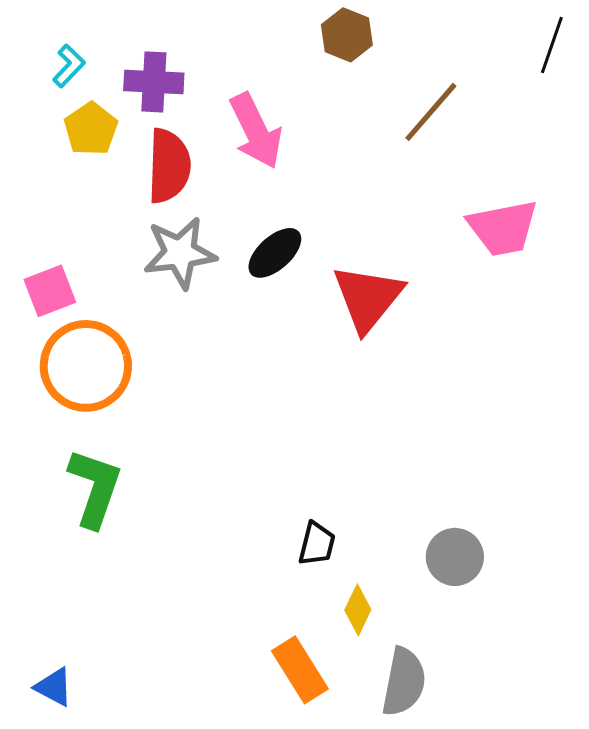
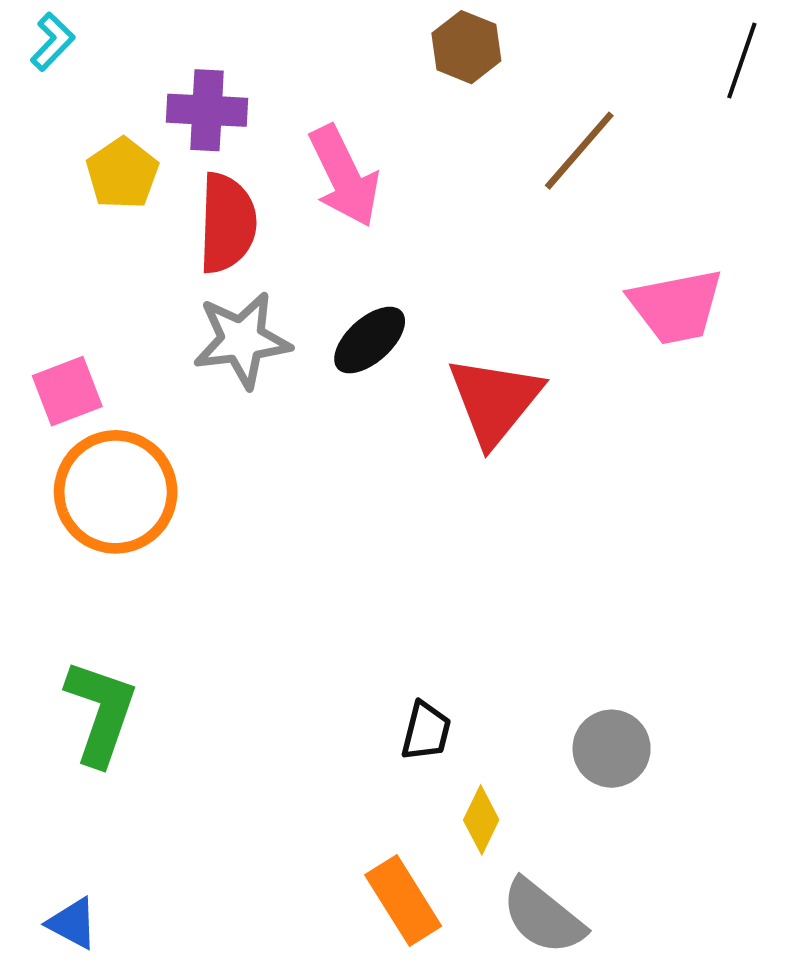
cyan L-shape: (69, 66) -> (52, 42), moved
green L-shape: (95, 488) -> (101, 712), moved
gray semicircle: (404, 682) -> (543, 917), turned 118

